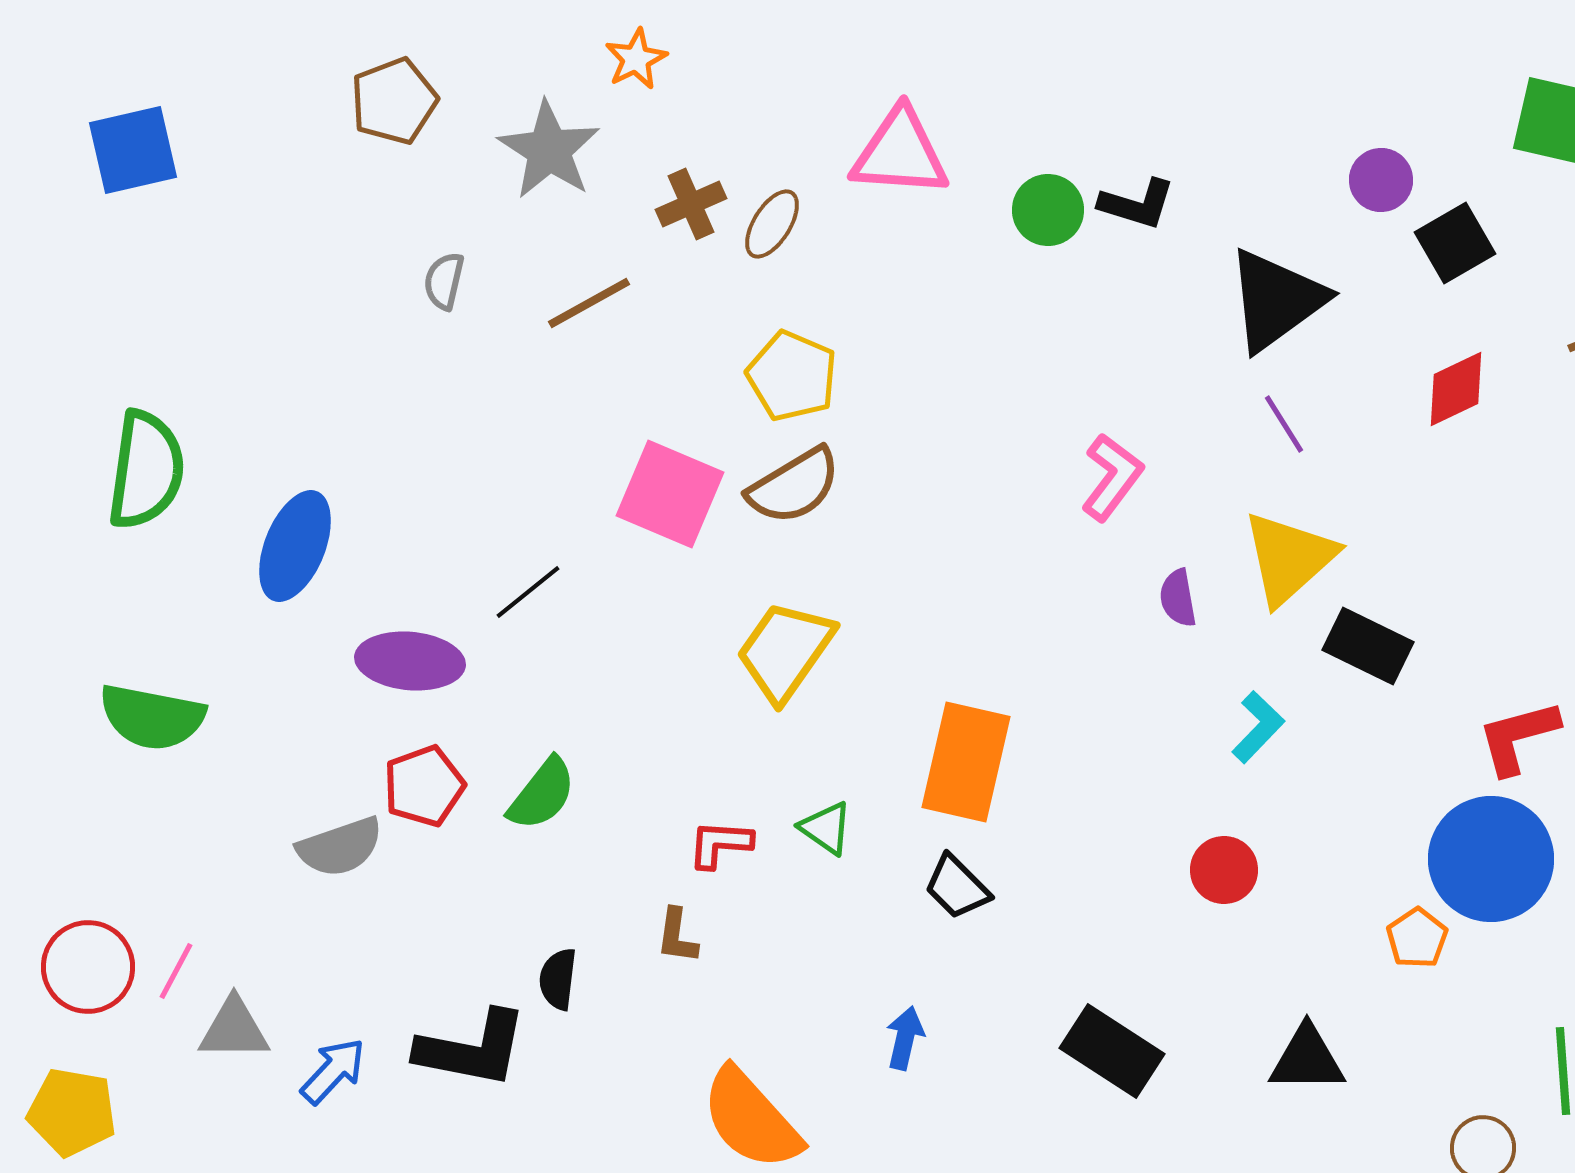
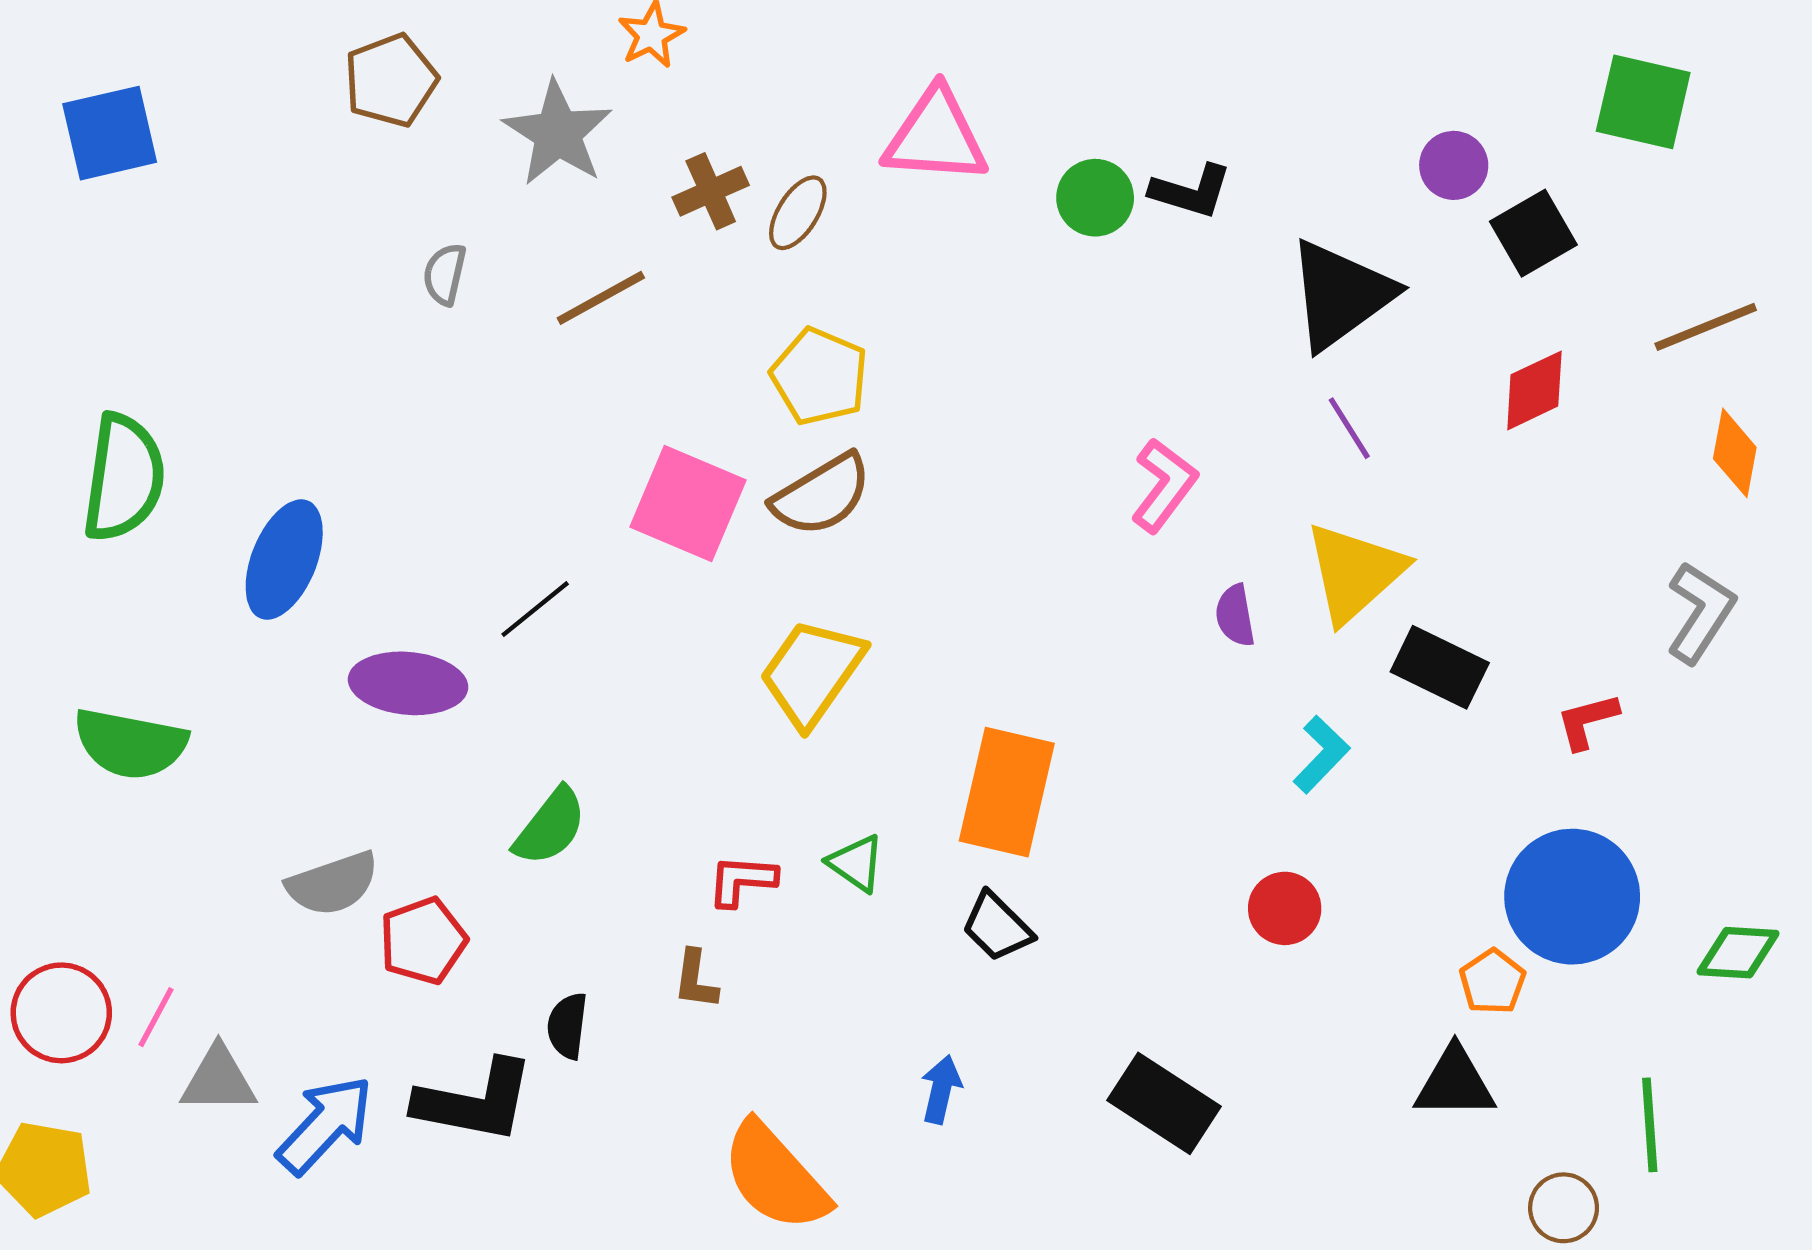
red L-shape: (1518, 737) -> (1587, 721), moved, size x0.7
red pentagon: (424, 786) -> (423, 941), moved
black triangle: (1307, 1059) -> (1455, 1083), moved
blue arrow: (333, 1071) -> (325, 1125), size x1.4

